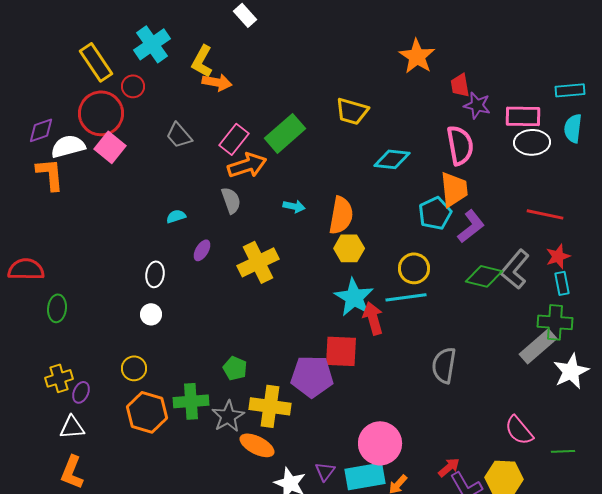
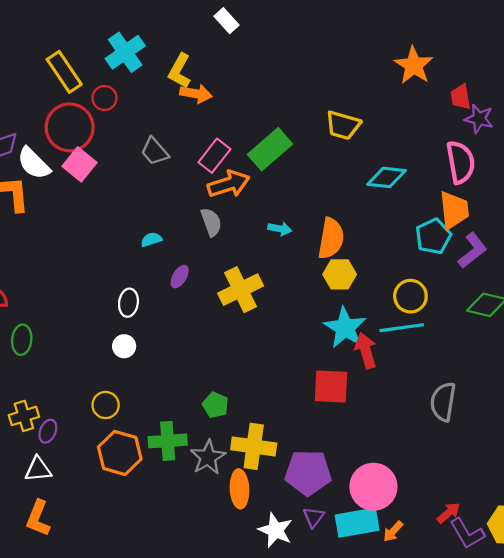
white semicircle: (68, 146) -> (34, 163), turned -120
purple pentagon: (312, 376) -> (308, 473), moved
orange ellipse: (257, 445) -> (240, 489), turned 60

